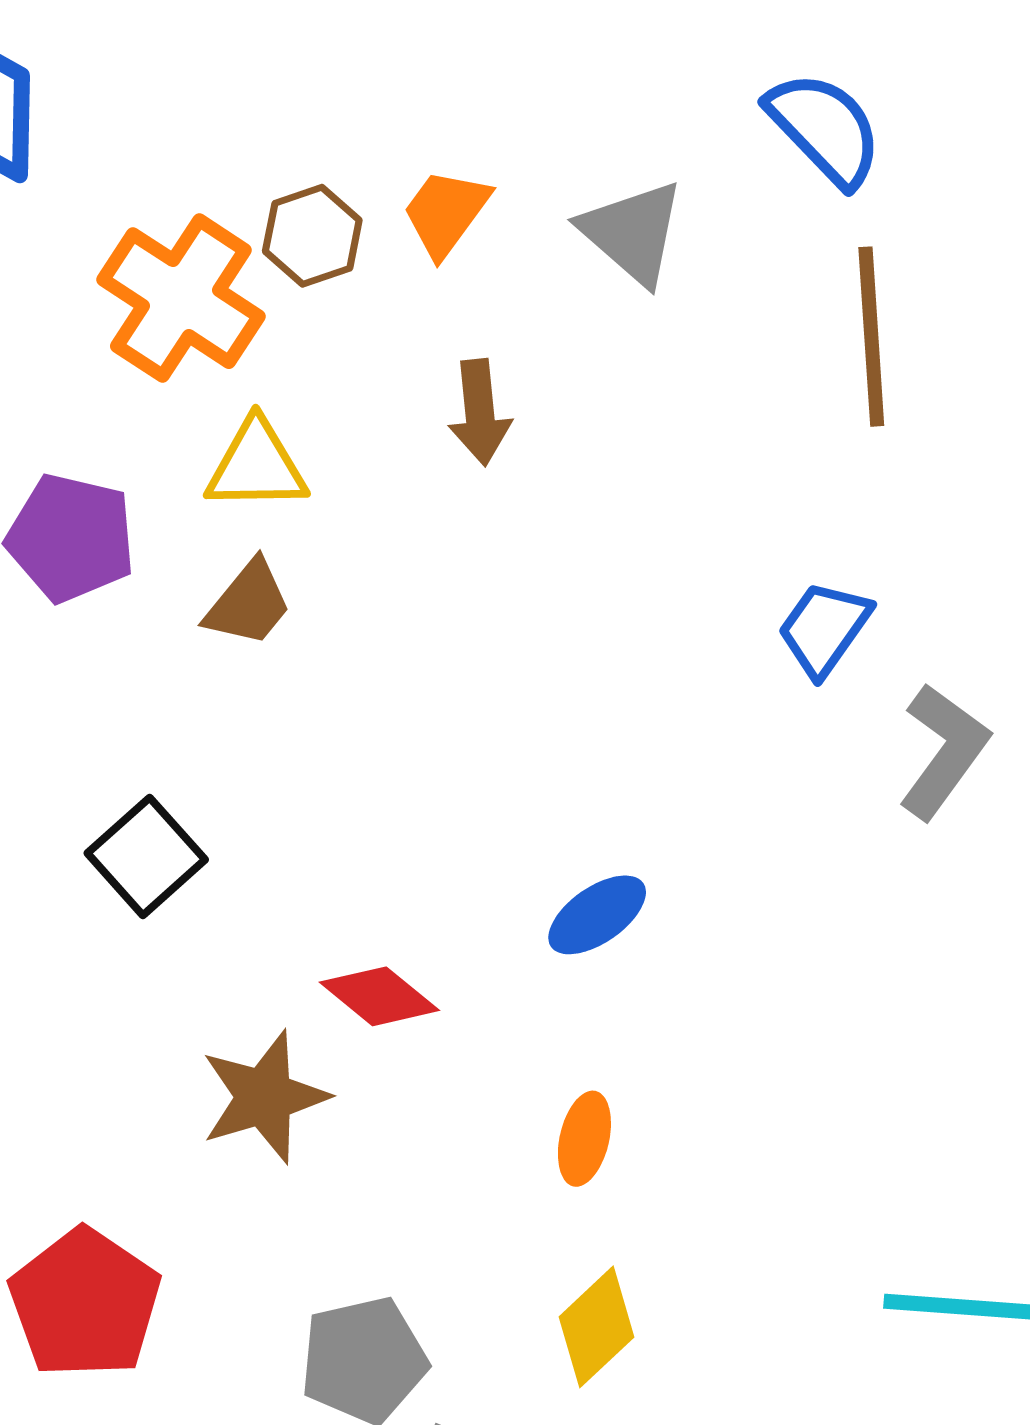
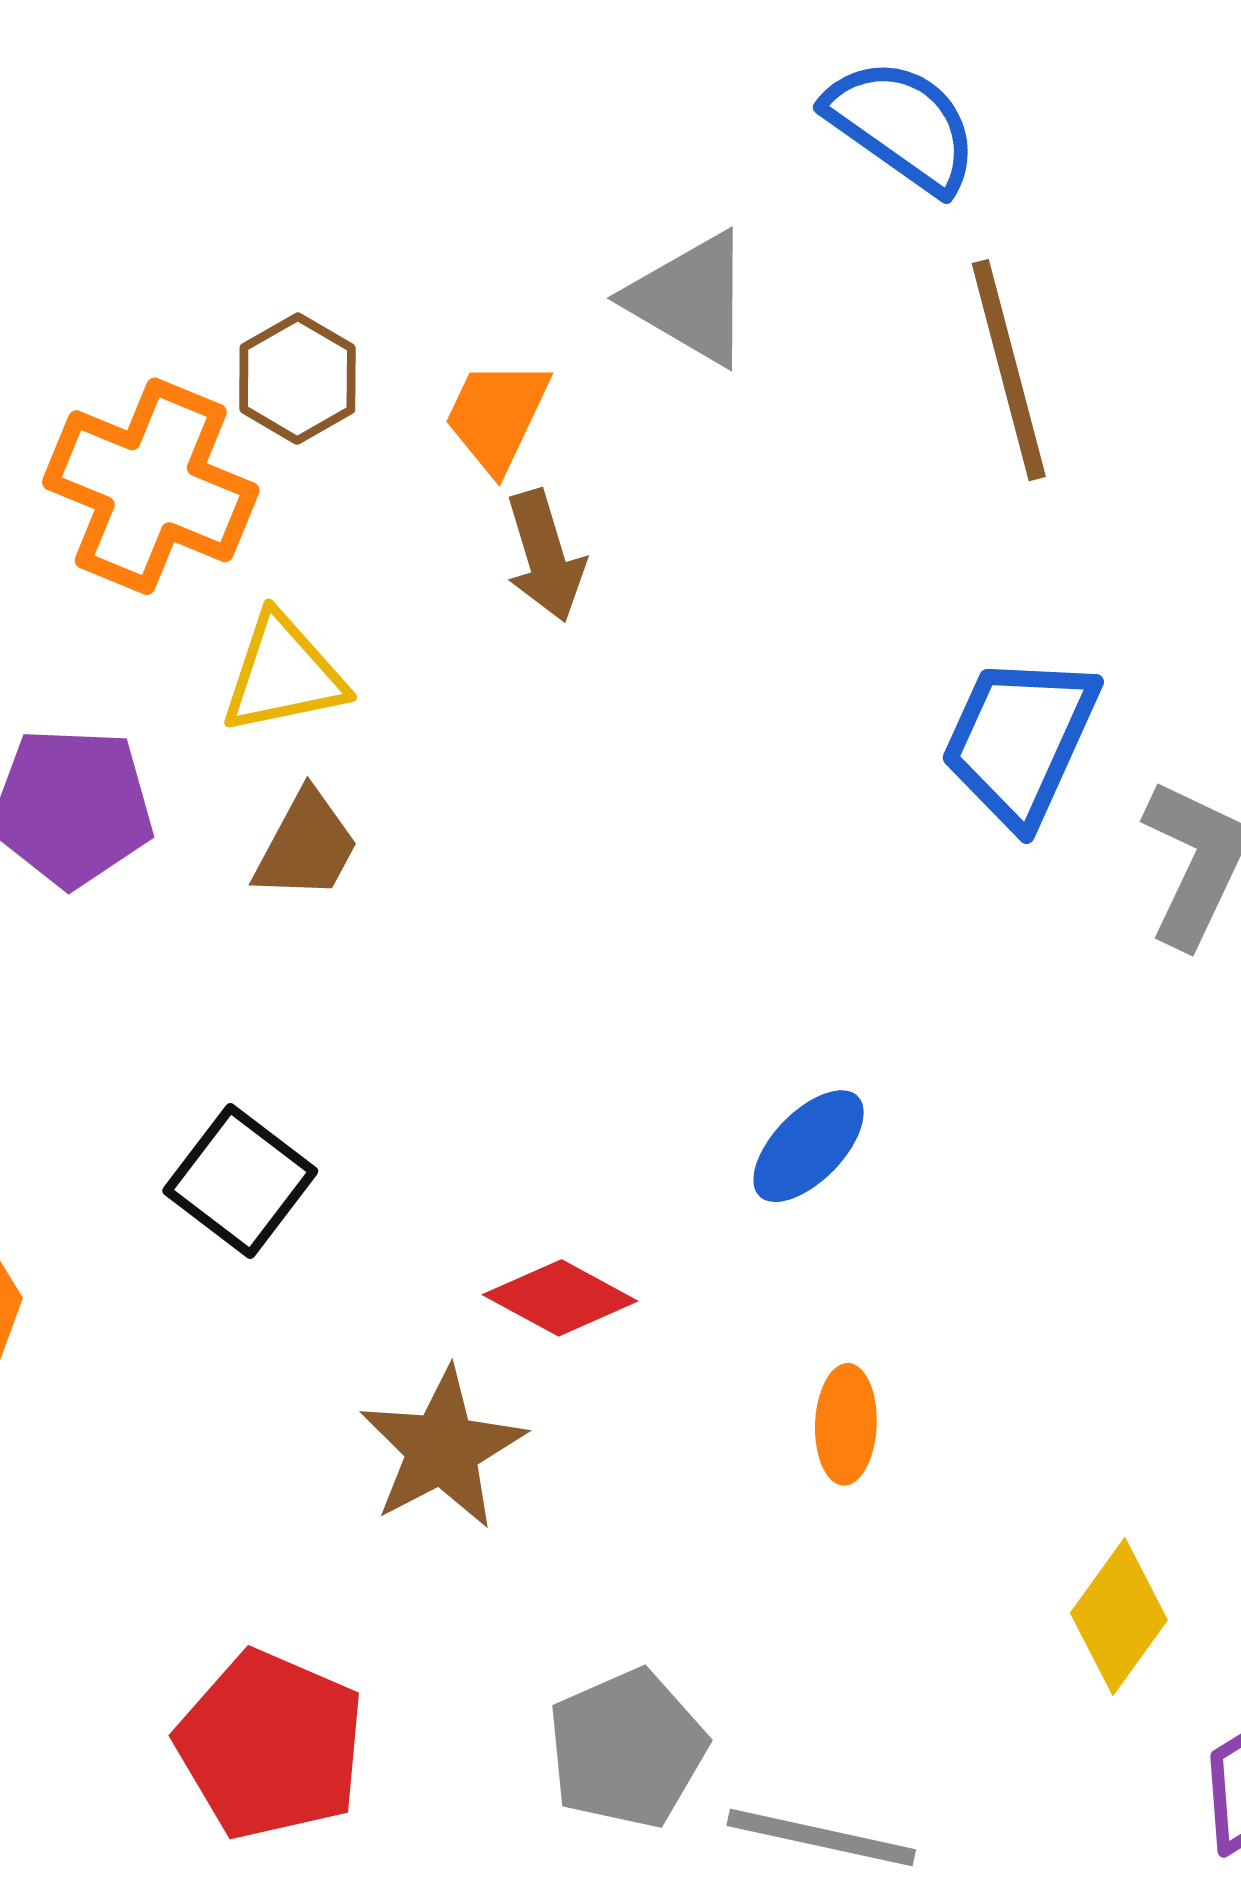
orange trapezoid: (446, 213) -> (497, 416), moved
blue trapezoid: (824, 629) -> (1020, 740), size x1.4
yellow diamond: (596, 1327) -> (1119, 1616), moved

